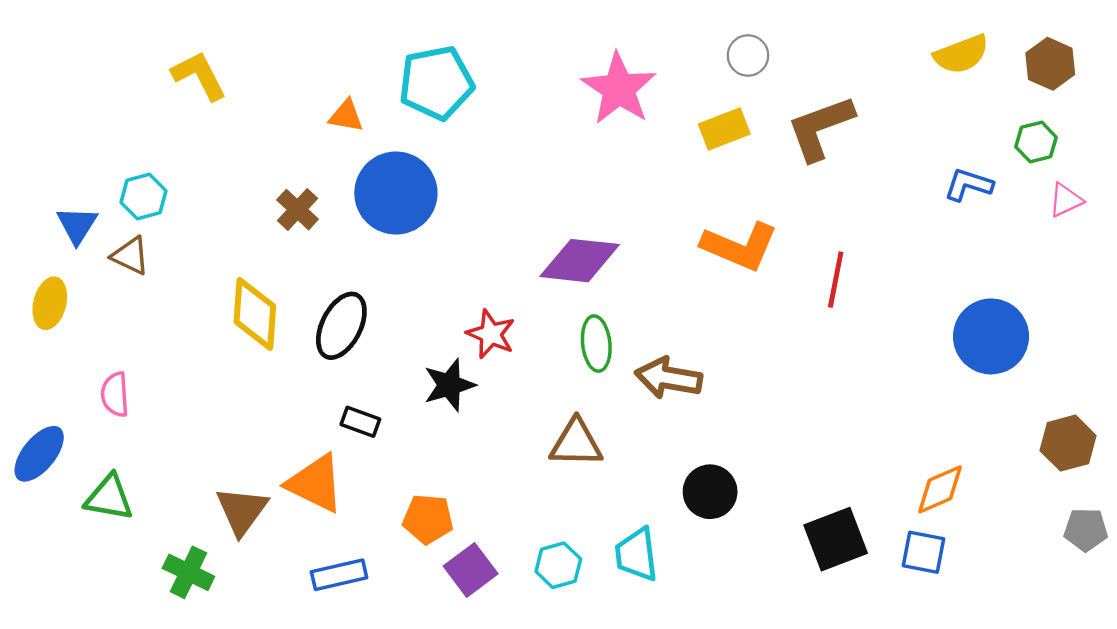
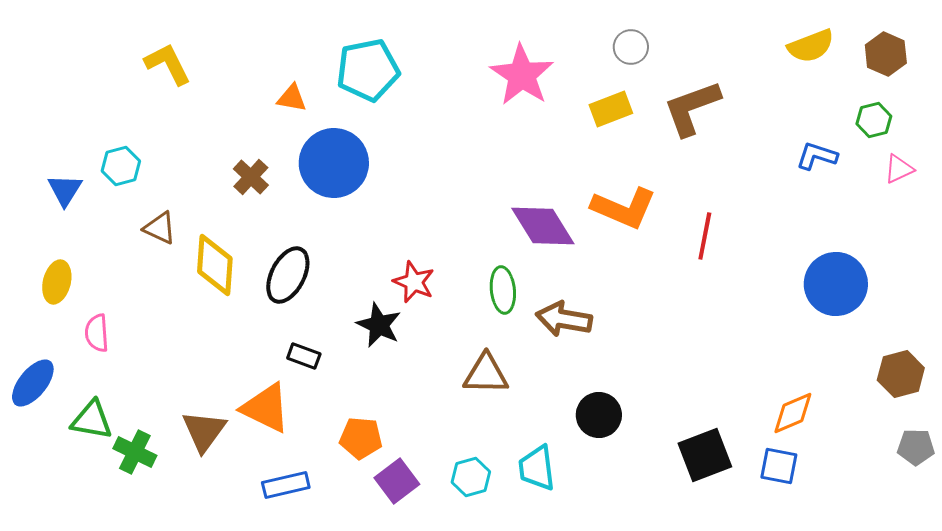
brown triangle: (130, 256) -> (160, 228), moved
purple diamond: (580, 261) -> (543, 226), moved, turned 52
yellow ellipse: (50, 303) -> (57, 282), moved
black star: (449, 385) -> (379, 325), turned -30
green cross: (188, 572) -> (135, 452), moved

